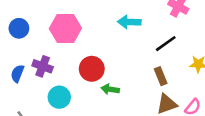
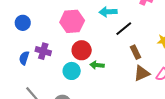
pink hexagon: (65, 28) -> (72, 21), moved
black line: (166, 44) -> (124, 29), moved
cyan circle: (59, 97) -> (72, 71), moved

